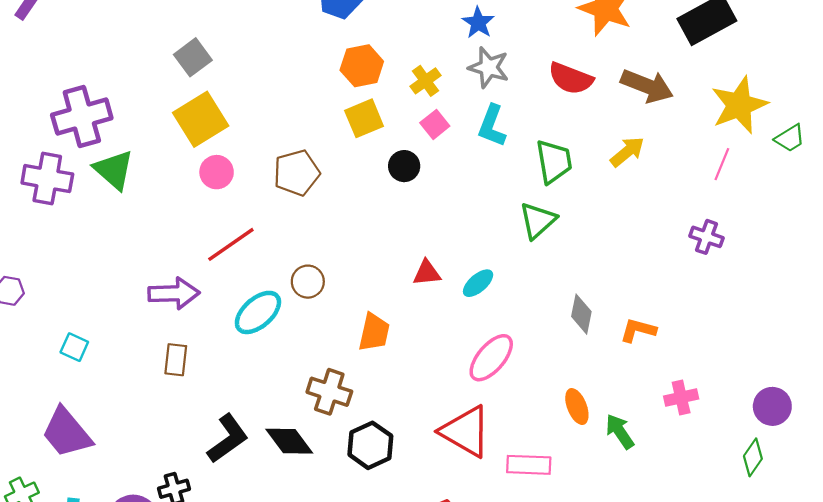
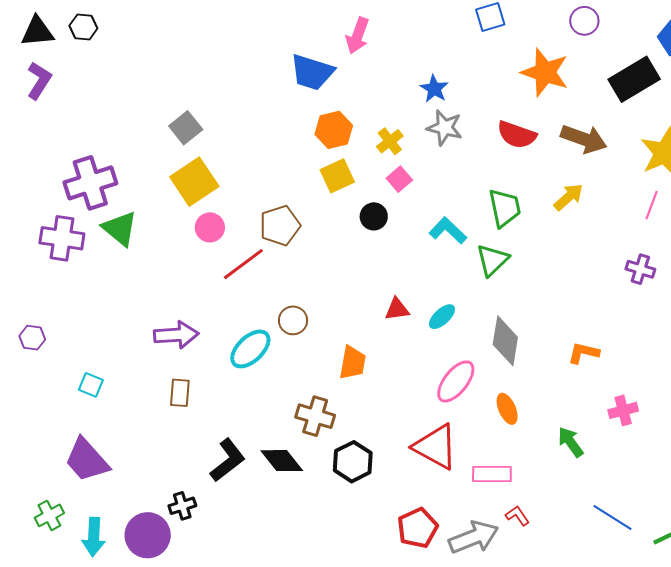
cyan L-shape: (492, 126) -> (448, 231), moved, turned 114
red line: (231, 244) -> (243, 264), moved
gray diamond: (581, 314) -> (505, 341), moved, size x1.4
orange ellipse: (577, 407) -> (507, 409), moved

